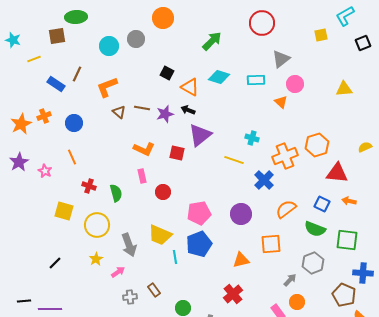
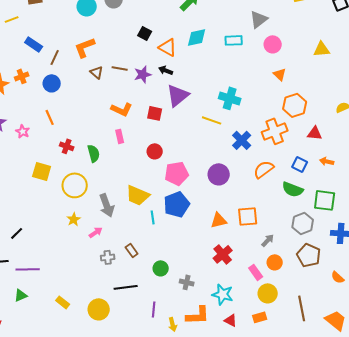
brown line: (77, 74) -> (55, 57), moved
cyan diamond: (219, 77) -> (197, 37), turned -30
orange triangle: (281, 102) -> (280, 74), moved
cyan cross: (252, 138) -> (230, 98), size x1.5
orange cross: (285, 156) -> (275, 131), moved
red triangle: (337, 173) -> (315, 133), size x0.7
red circle: (163, 192) -> (155, 151), moved
orange square: (271, 244) -> (248, 216), moved
black line: (55, 263) -> (17, 233), moved
gray hexagon: (313, 263) -> (303, 223), moved
red cross: (233, 294) -> (223, 254), moved
brown pentagon: (344, 295) -> (309, 255), moved

